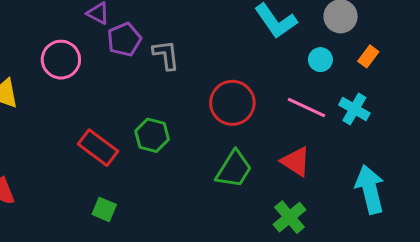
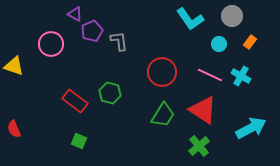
red triangle: (296, 162) -> (203, 110), size x1.4
cyan arrow: (370, 189) -> (251, 128), turned 76

